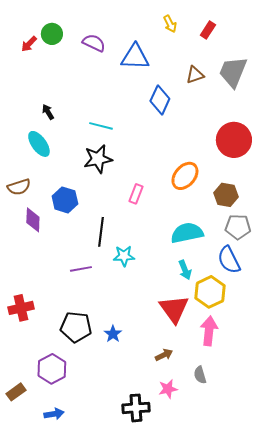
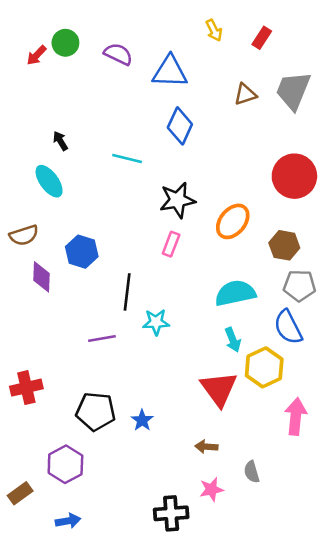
blue diamond: (160, 100) -> (180, 126), moved
black star: (98, 159) -> (177, 200), moved
pink arrow: (209, 331) -> (296, 416), moved
brown arrow: (164, 355) -> (206, 447), turned -150

